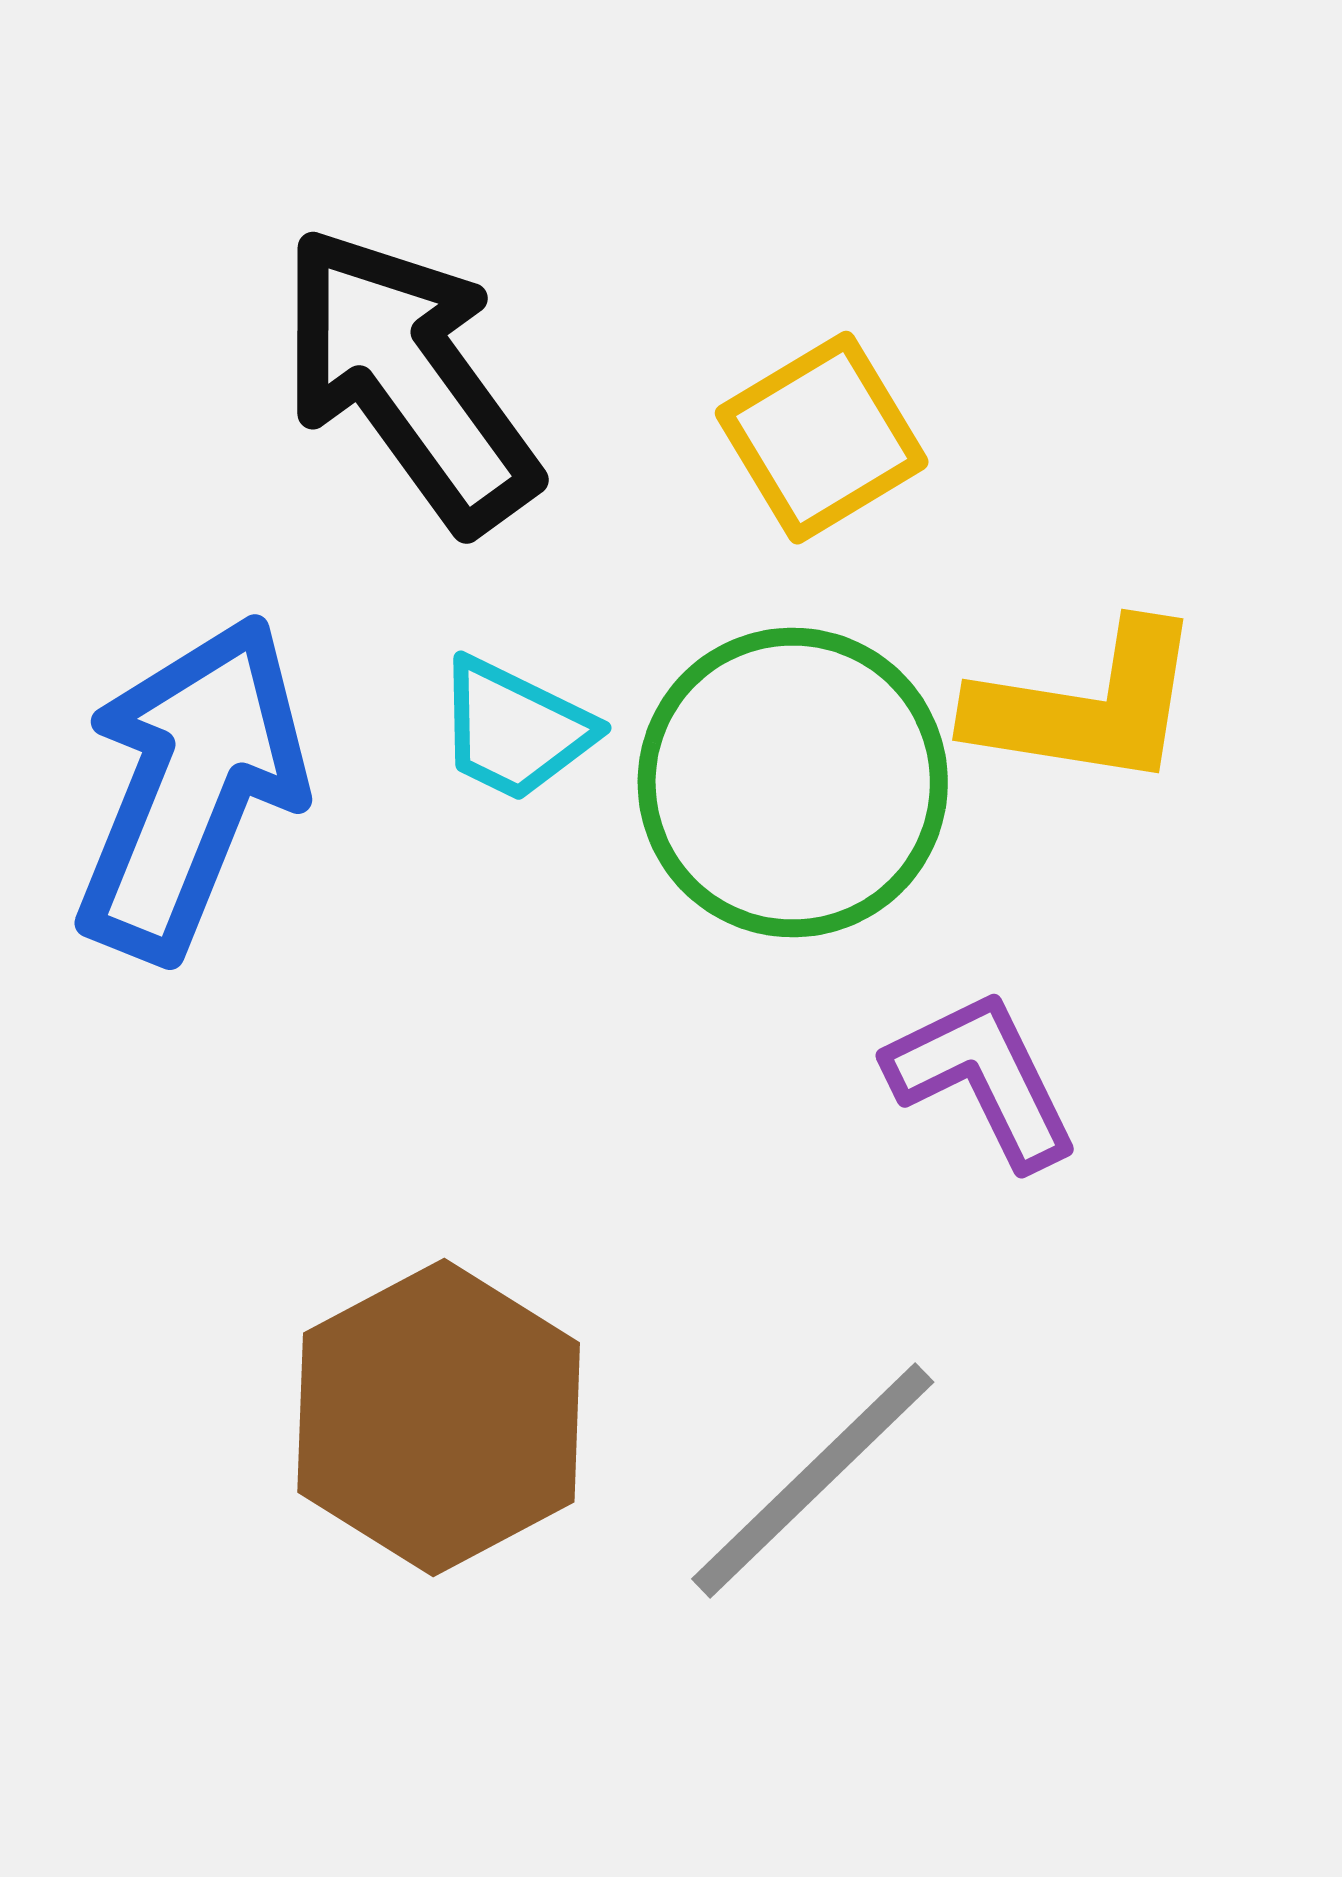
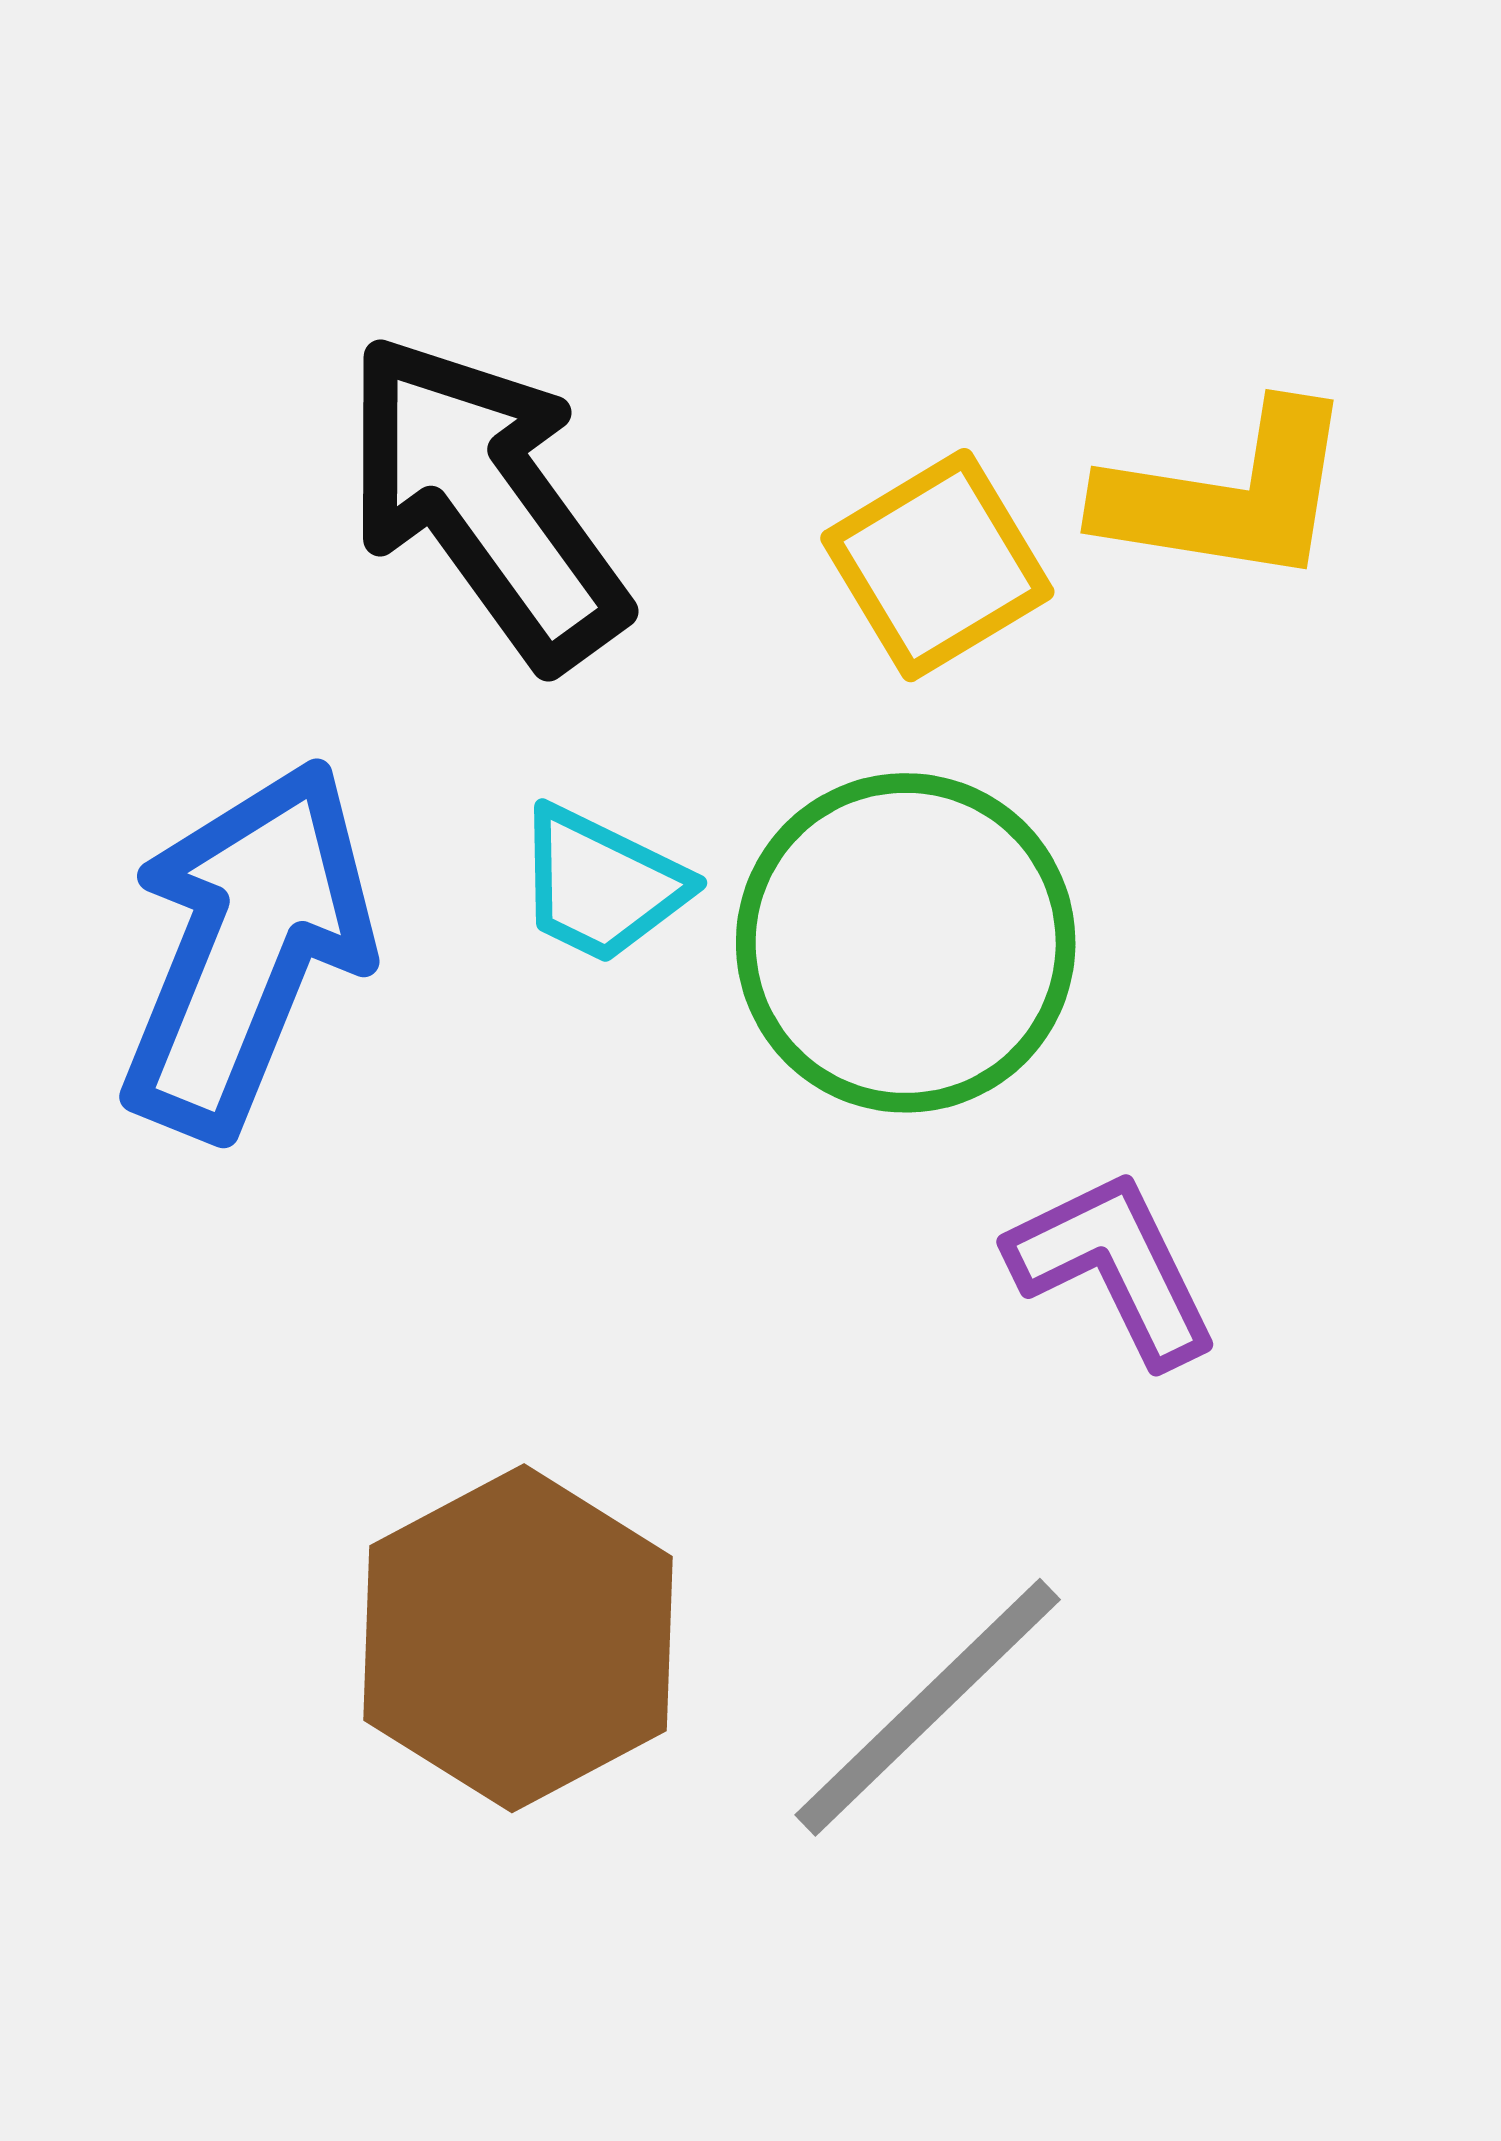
yellow L-shape: (1087, 706) -> (1228, 495), moved

